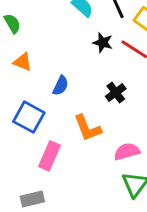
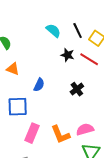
blue square: (29, 117) -> (18, 107), turned -30
orange L-shape: (87, 128) -> (60, 134), moved

